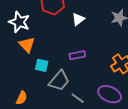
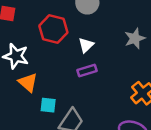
purple rectangle: (77, 55) -> (87, 71), moved

